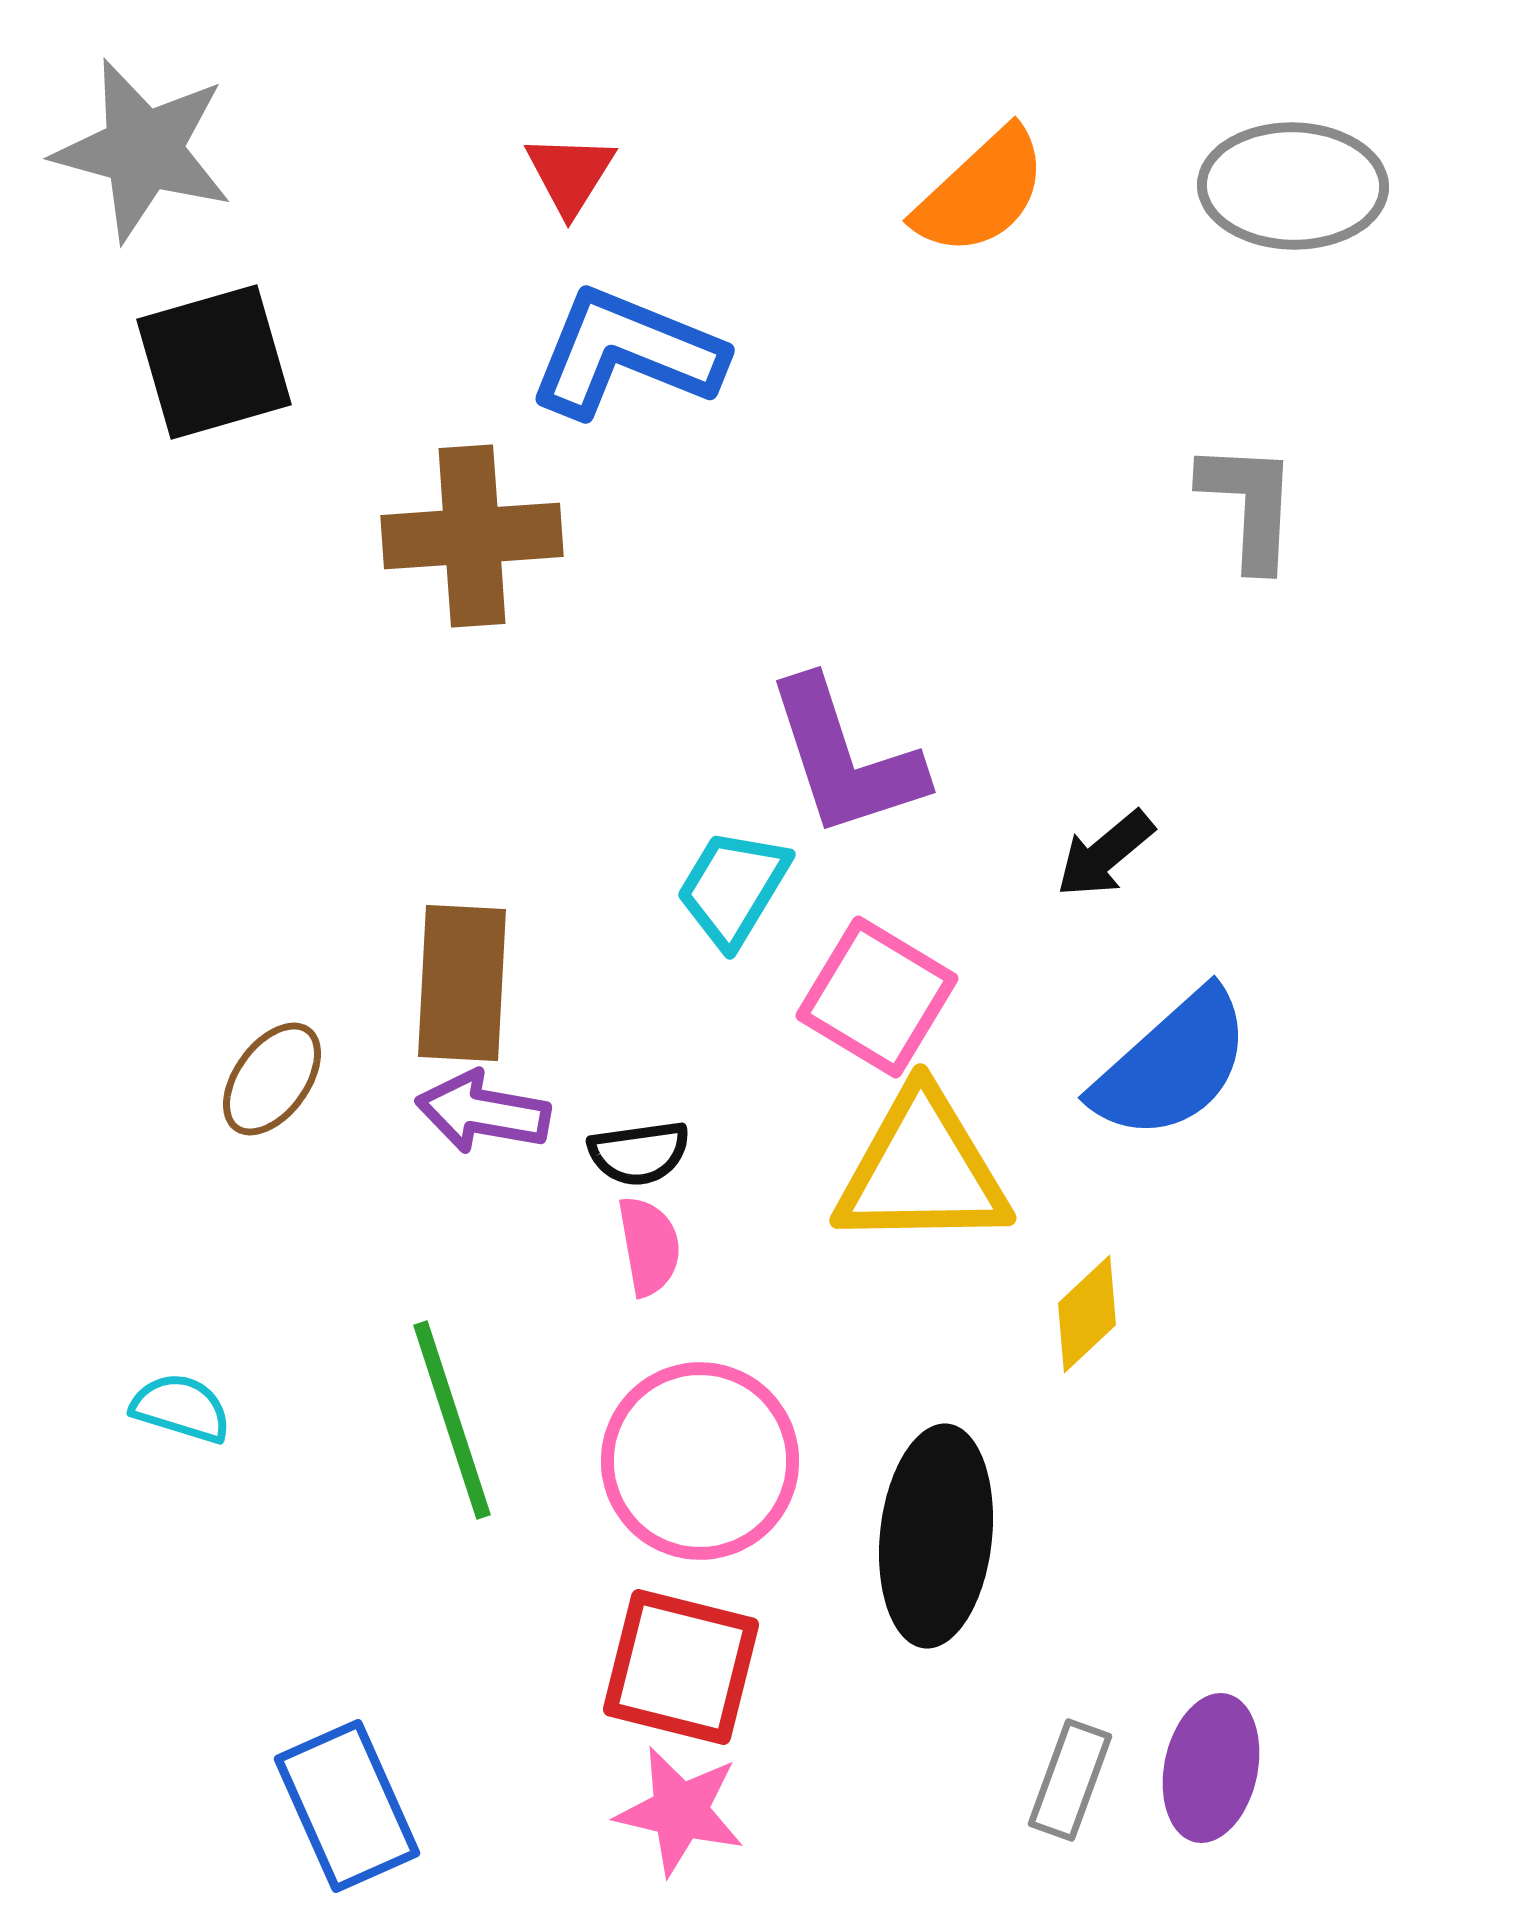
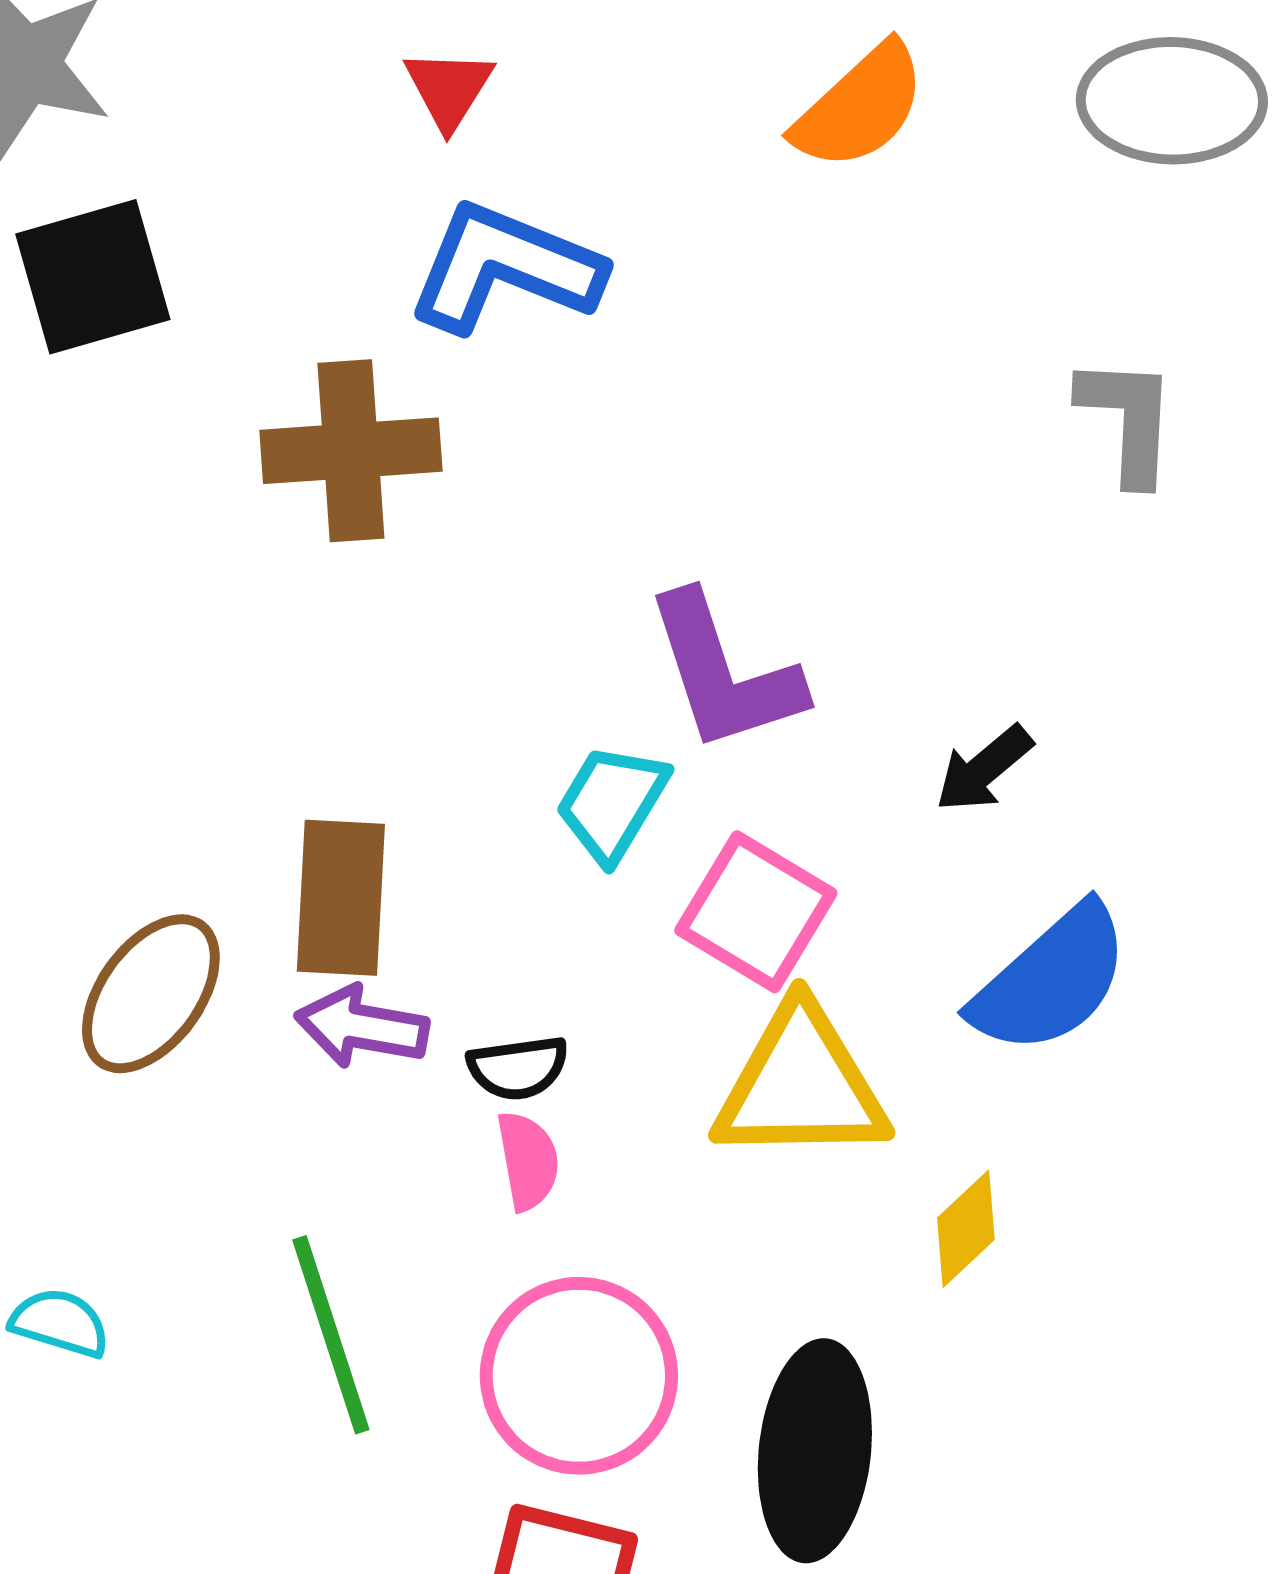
brown ellipse: (272, 1079) -> (151, 994), size x1.4

